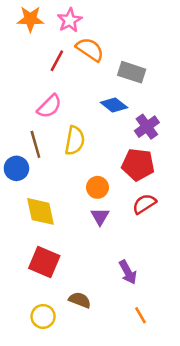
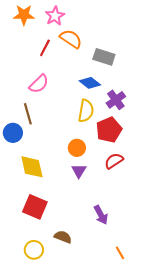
yellow semicircle: (75, 141) -> (86, 111), moved
red pentagon: (138, 165) -> (109, 130), turned -30
orange line: (141, 315) -> (120, 253), moved

